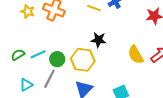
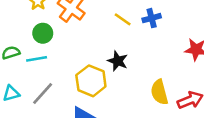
green circle: (57, 59) -> (43, 33), moved

